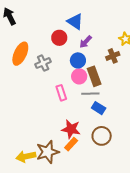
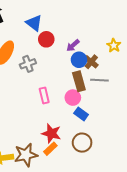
blue triangle: (75, 22) -> (34, 23), moved
brown cross: (113, 56) -> (91, 62), moved, turned -32
blue circle: (78, 60) -> (79, 60), moved
pink circle: (79, 76) -> (73, 98), moved
gray line: (90, 94) -> (99, 80), moved

